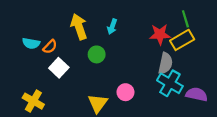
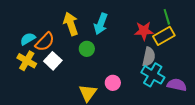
cyan arrow: (112, 27) -> (101, 24), size x1.5
cyan semicircle: (31, 43) -> (28, 39), turned 140
orange semicircle: (50, 47) -> (45, 42), size x1.5
yellow cross: (33, 101) -> (27, 61), moved

